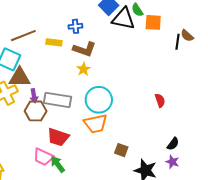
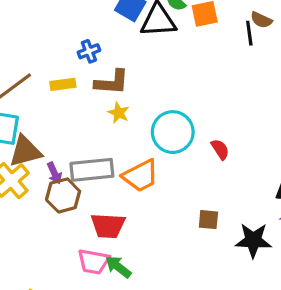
cyan circle: (99, 100) -> (173, 132), moved
red semicircle: (160, 100) -> (220, 149), moved
orange trapezoid: (96, 124) -> (141, 176), moved

